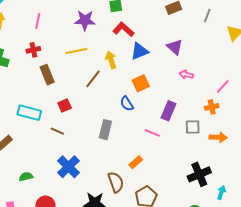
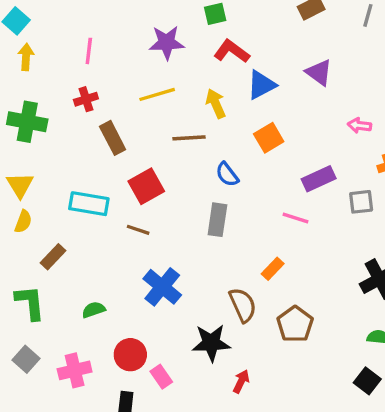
pink arrow: (186, 75) -> (359, 125), moved
brown line: (93, 79) -> (189, 138), turned 54
blue semicircle: (127, 104) -> (227, 174), moved
red square: (65, 105) -> (146, 186), size x1.5
purple rectangle: (168, 111) -> (319, 179), turned 48

